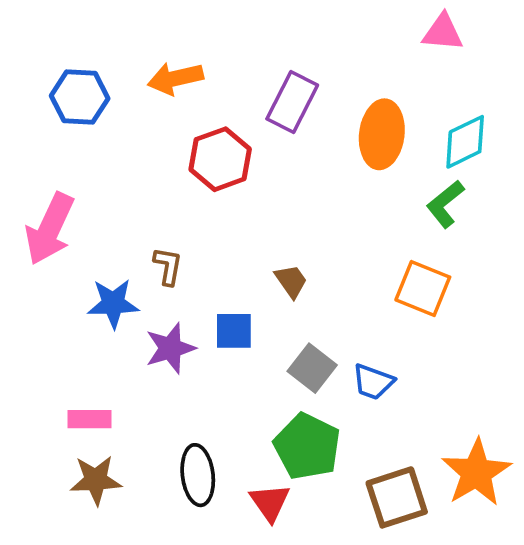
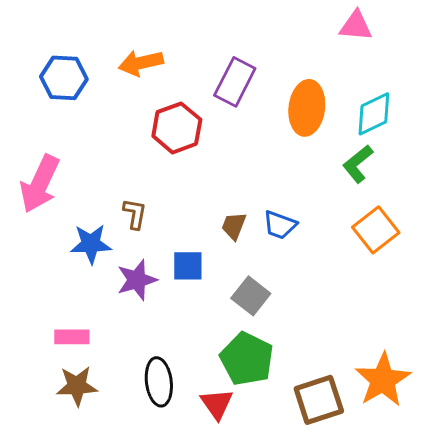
brown trapezoid: (291, 281) -> (234, 226), turned -124
orange square: (423, 289) -> (376, 230), moved, turned 30
blue trapezoid: (373, 382) -> (280, 225), moved

